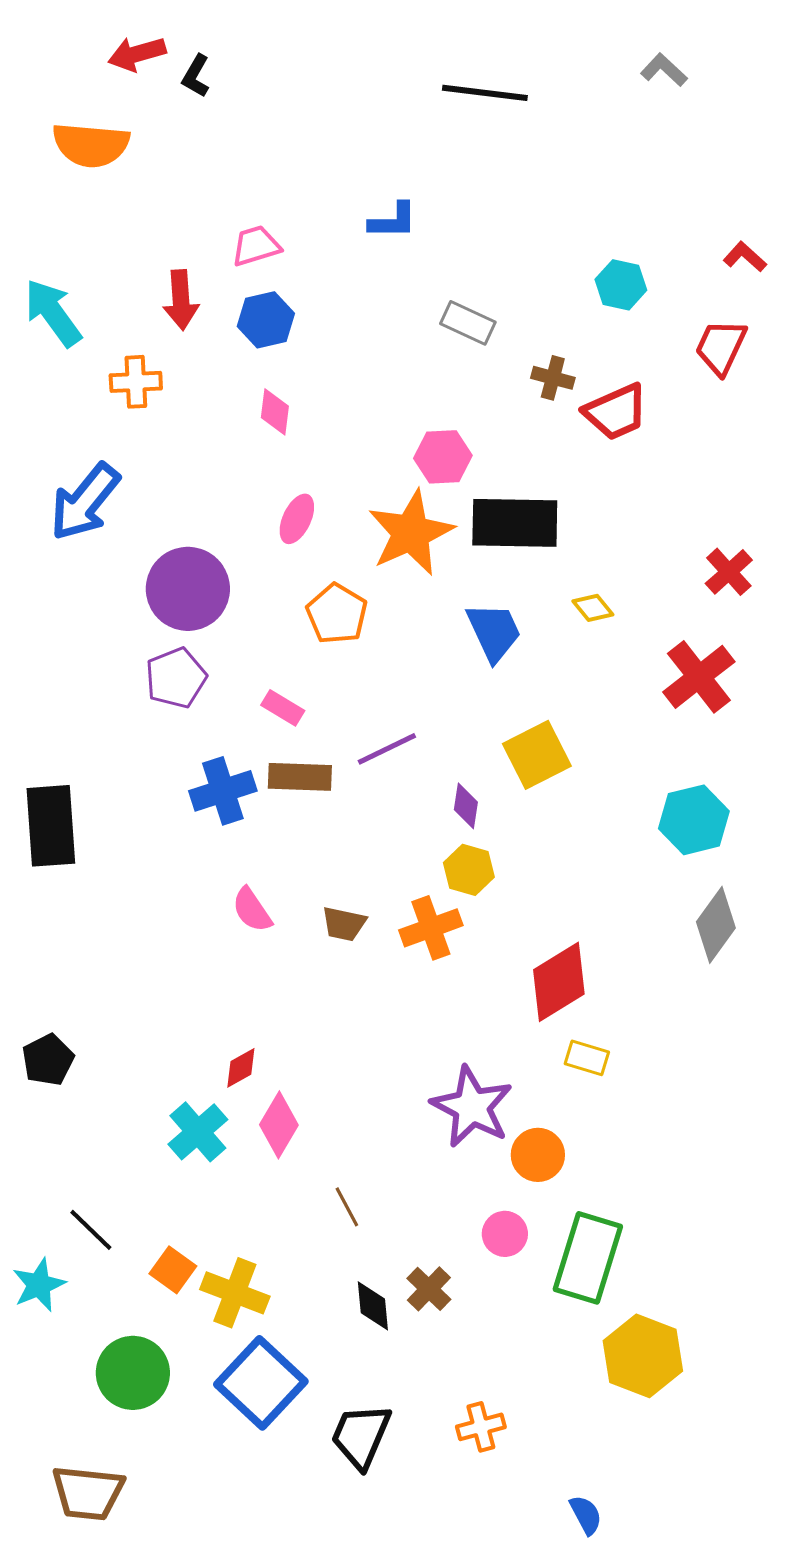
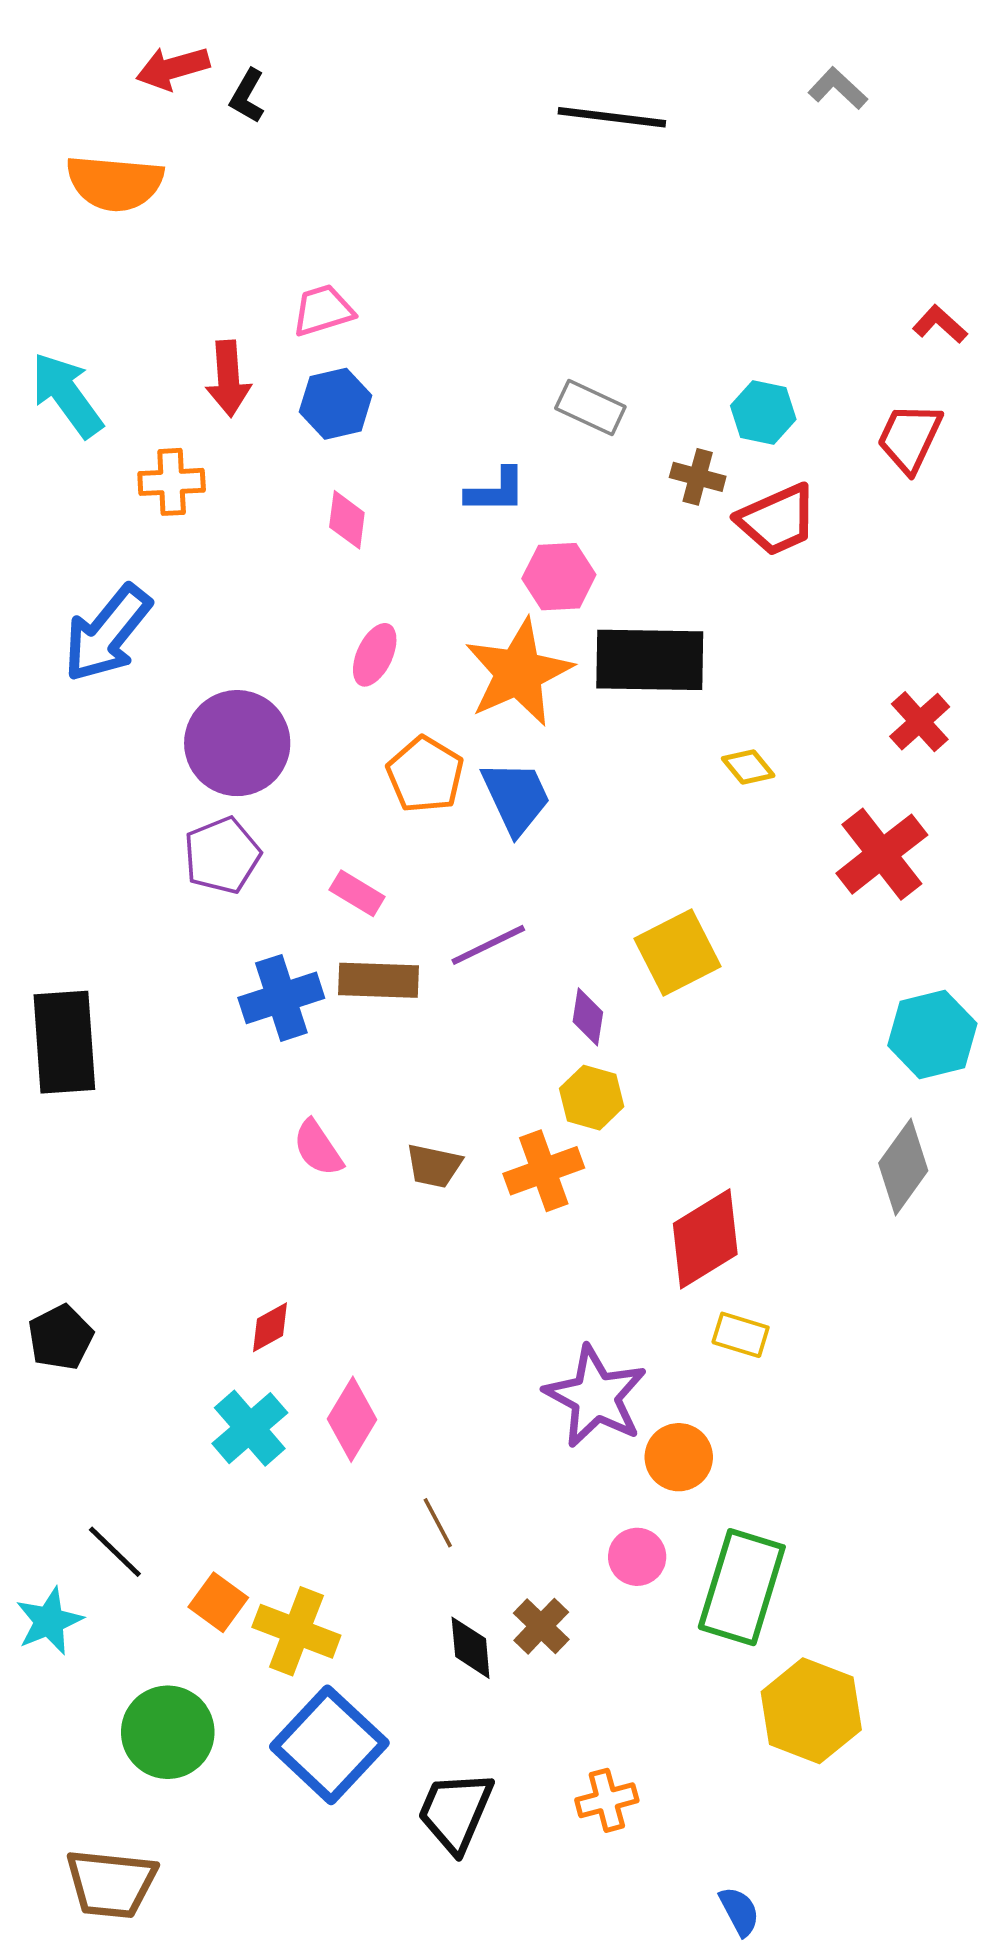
blue L-shape: (393, 221) -> (496, 491), moved
cyan hexagon: (621, 285) -> (763, 413), moved
blue trapezoid: (494, 632) -> (516, 797), moved
cyan hexagon: (694, 820) -> (932, 1035), moved
red diamond: (241, 1068) -> (270, 1327), moved

